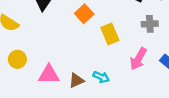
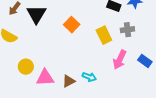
yellow rectangle: (110, 34) -> (104, 35), moved
yellow circle: (17, 59) -> (26, 67), moved

